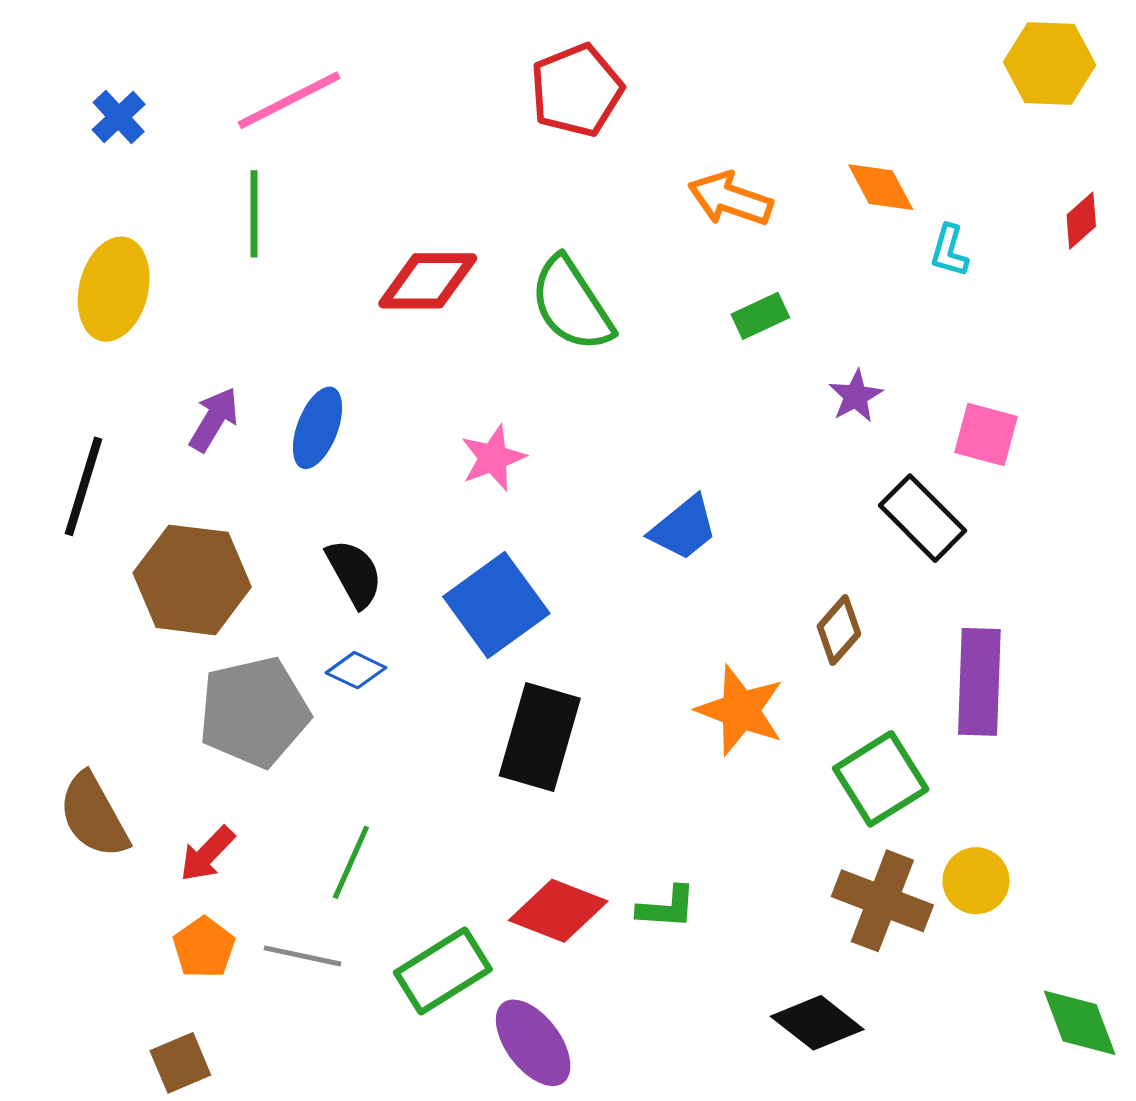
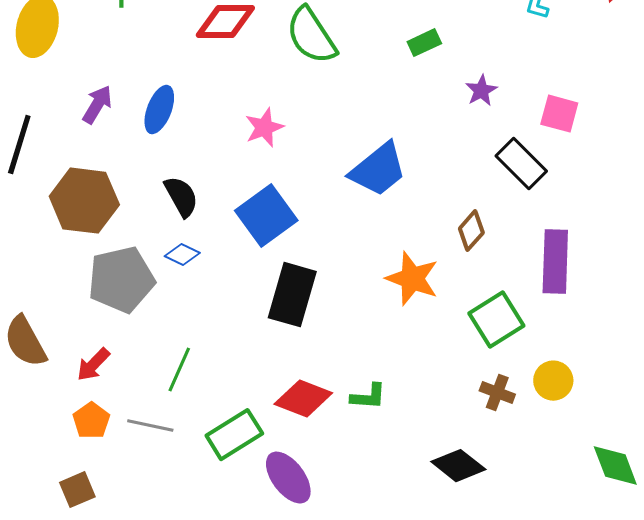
blue trapezoid: (684, 528) -> (378, 170), size x1.4
brown cross: (882, 901) -> (497, 393), size x0.6

